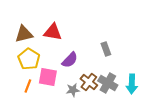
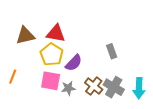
yellow pentagon: (29, 59) -> (52, 54), moved
orange line: (28, 86) -> (13, 77), moved
gray star: (73, 90) -> (68, 88), moved

